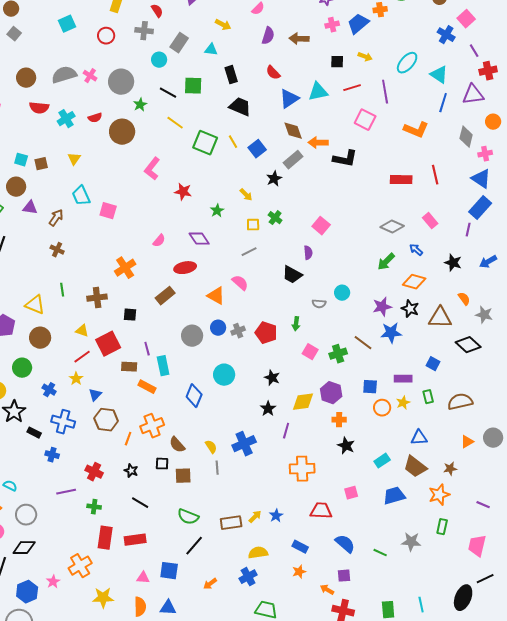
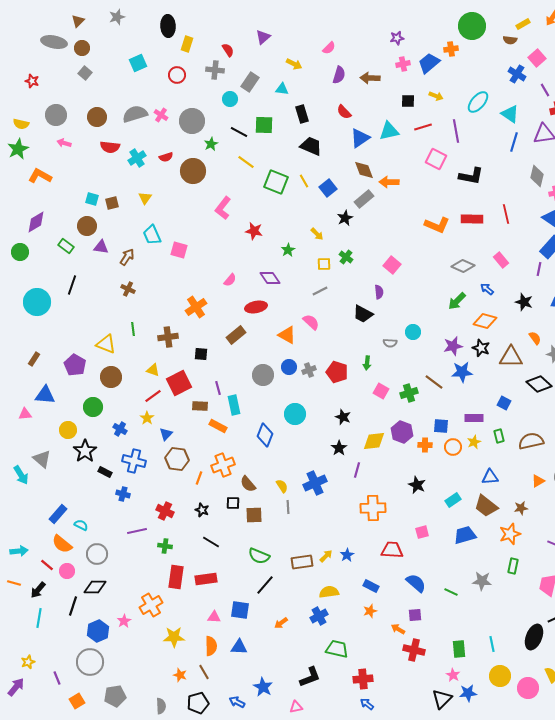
orange L-shape: (416, 130) -> (437, 225), moved
black L-shape: (345, 159) -> (471, 176), moved
orange cross: (339, 420) -> (425, 445), moved

